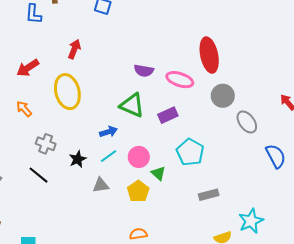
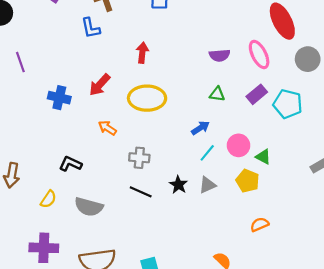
pink ellipse: (180, 80) -> (259, 54), turned 60
yellow ellipse: (67, 92) -> (147, 98), turned -60
green triangle: (132, 105) -> (217, 94), size x0.6
cyan pentagon: (190, 152) -> (288, 104), moved
black star: (78, 159) -> (178, 185), moved

